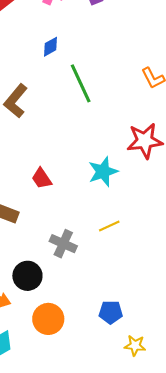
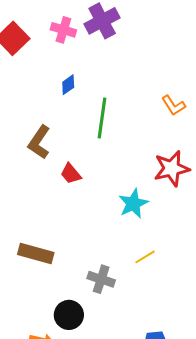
green line: (81, 83) -> (102, 118), turned 39
red trapezoid: (42, 178) -> (71, 174), moved

